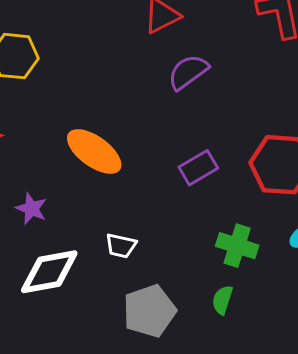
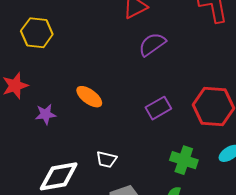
orange ellipse: (94, 151) -> (89, 97), size x0.7
purple star: (31, 209) -> (46, 114), moved, turned -30

